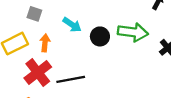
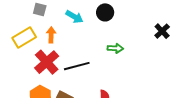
green arrow: (133, 32) -> (115, 48), moved, size x0.6
black circle: (100, 36) -> (105, 12), moved

